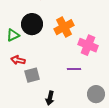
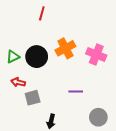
black circle: (32, 24) -> (37, 57), moved
pink cross: (88, 45) -> (96, 54), moved

